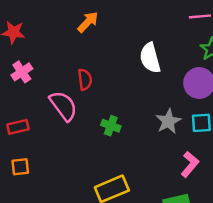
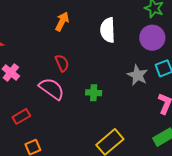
orange arrow: (88, 22) -> (62, 22), moved
white semicircle: (150, 58) -> (108, 30), turned 30

